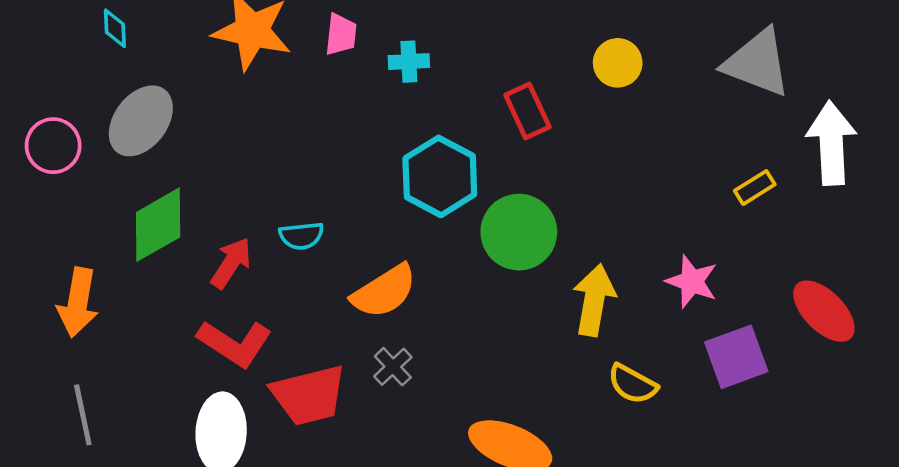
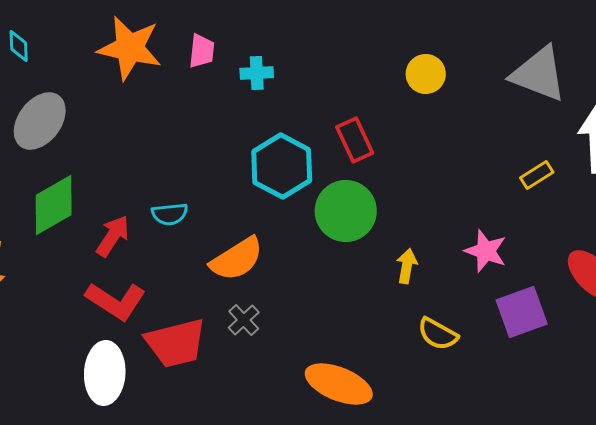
red rectangle: (527, 111) -> (355, 140), moved
yellow arrow: (594, 300) -> (407, 266), size x0.6

